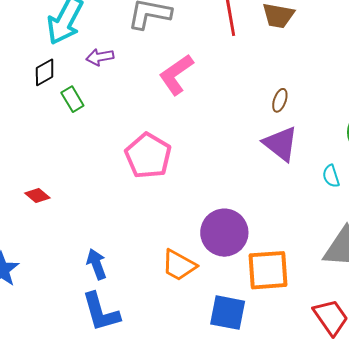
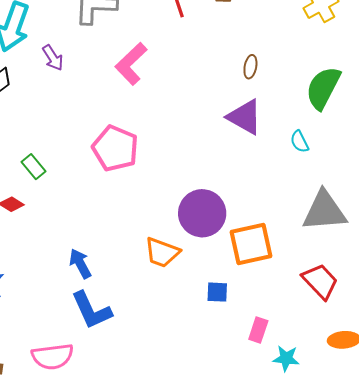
purple arrow: (100, 57) -> (53, 58), turned -104
green rectangle: (72, 99) -> (34, 167), moved
brown ellipse: (280, 100) -> (250, 67), moved
blue square: (228, 313) -> (217, 292), size x0.6

